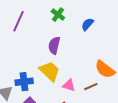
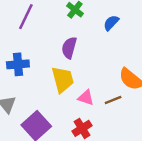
yellow trapezoid: (50, 71) -> (63, 79), turned 30
blue cross: (24, 82) -> (18, 64), moved

